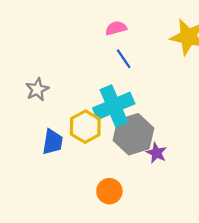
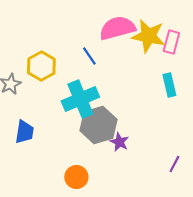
pink semicircle: (116, 28) -> (117, 28), moved, size x1.8
yellow hexagon: (85, 127) -> (41, 66), moved

